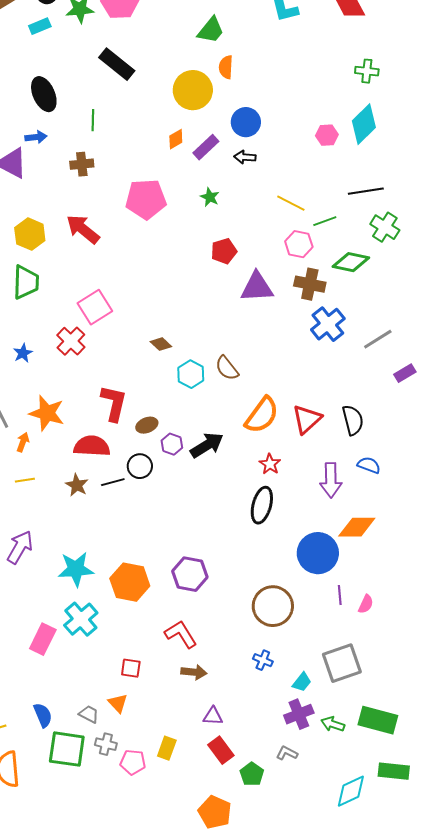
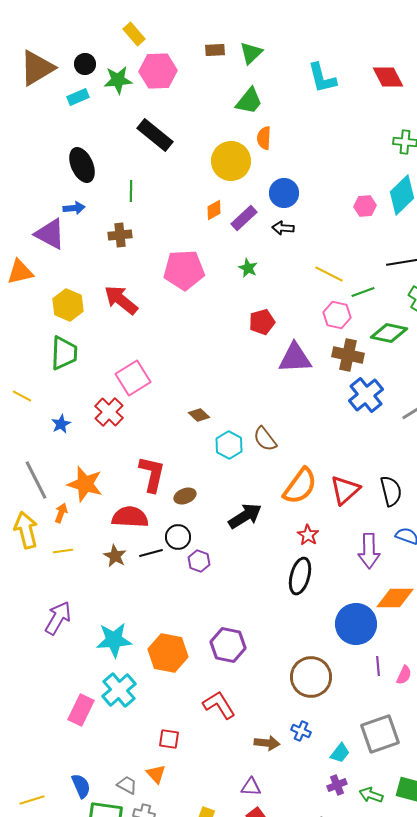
purple hexagon: (172, 444) -> (199, 561), moved
brown arrow: (194, 672) -> (267, 743), moved
purple cross: (299, 714) -> (337, 785), size x0.7

